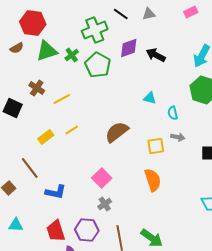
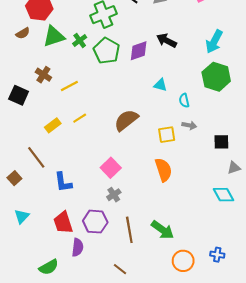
purple diamond: (129, 48) -> (139, 51), moved
blue L-shape: (56, 192) -> (63, 182), turned 70
cyan triangle: (16, 225) -> (22, 216), turned -49

